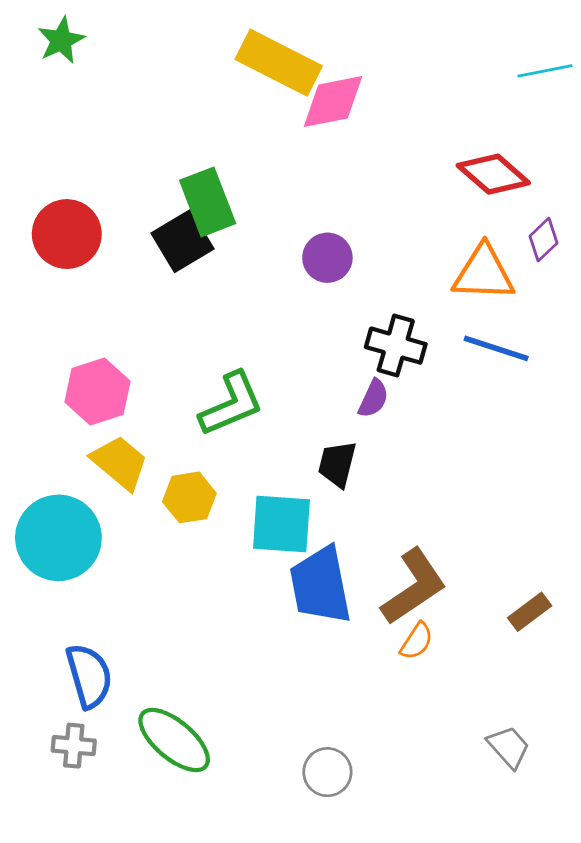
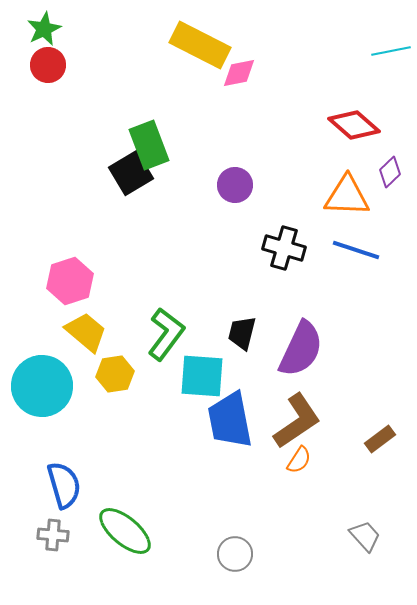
pink diamond: (333, 102) -> (239, 73), size x0.7
red circle: (67, 234) -> (48, 65), moved, size x0.7
purple semicircle: (373, 399) -> (301, 349), moved, size x2.0
green L-shape: (231, 404) -> (166, 334), moved, turned -30
yellow hexagon: (189, 497) -> (115, 374), moved

